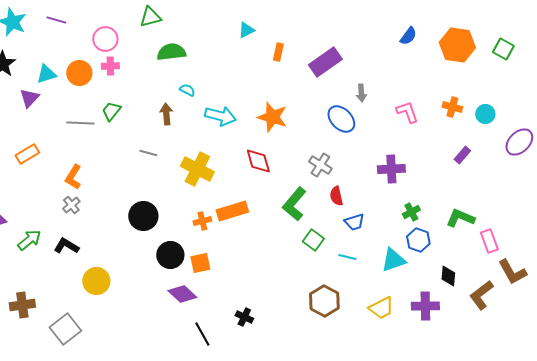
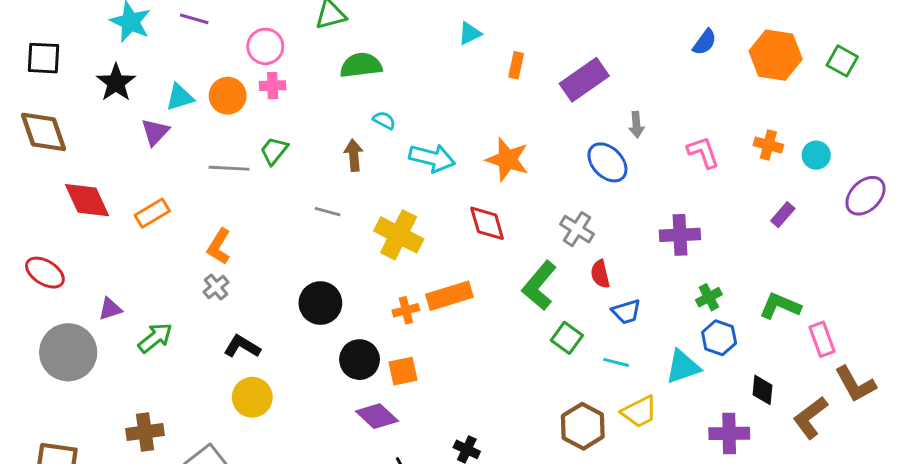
black L-shape: (66, 246) -> (242, 346), moved
yellow trapezoid: (381, 308) -> (639, 412), moved

